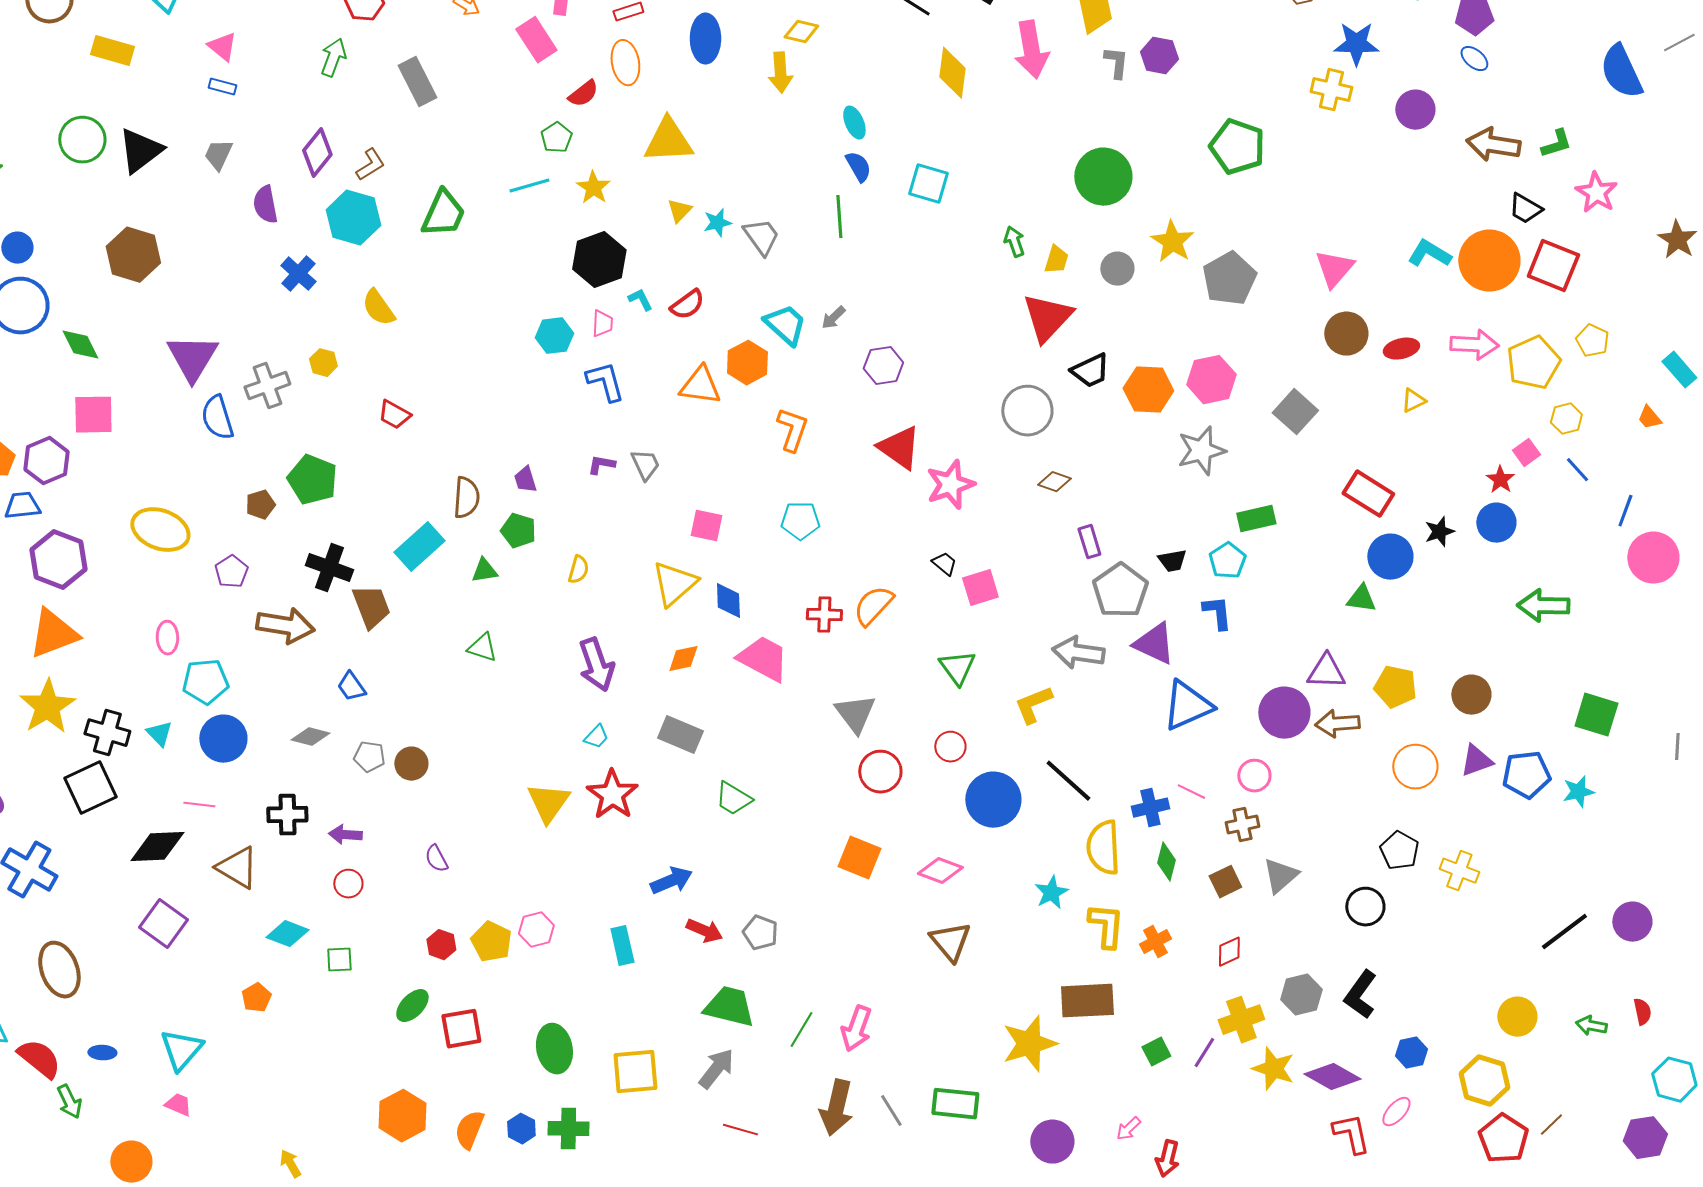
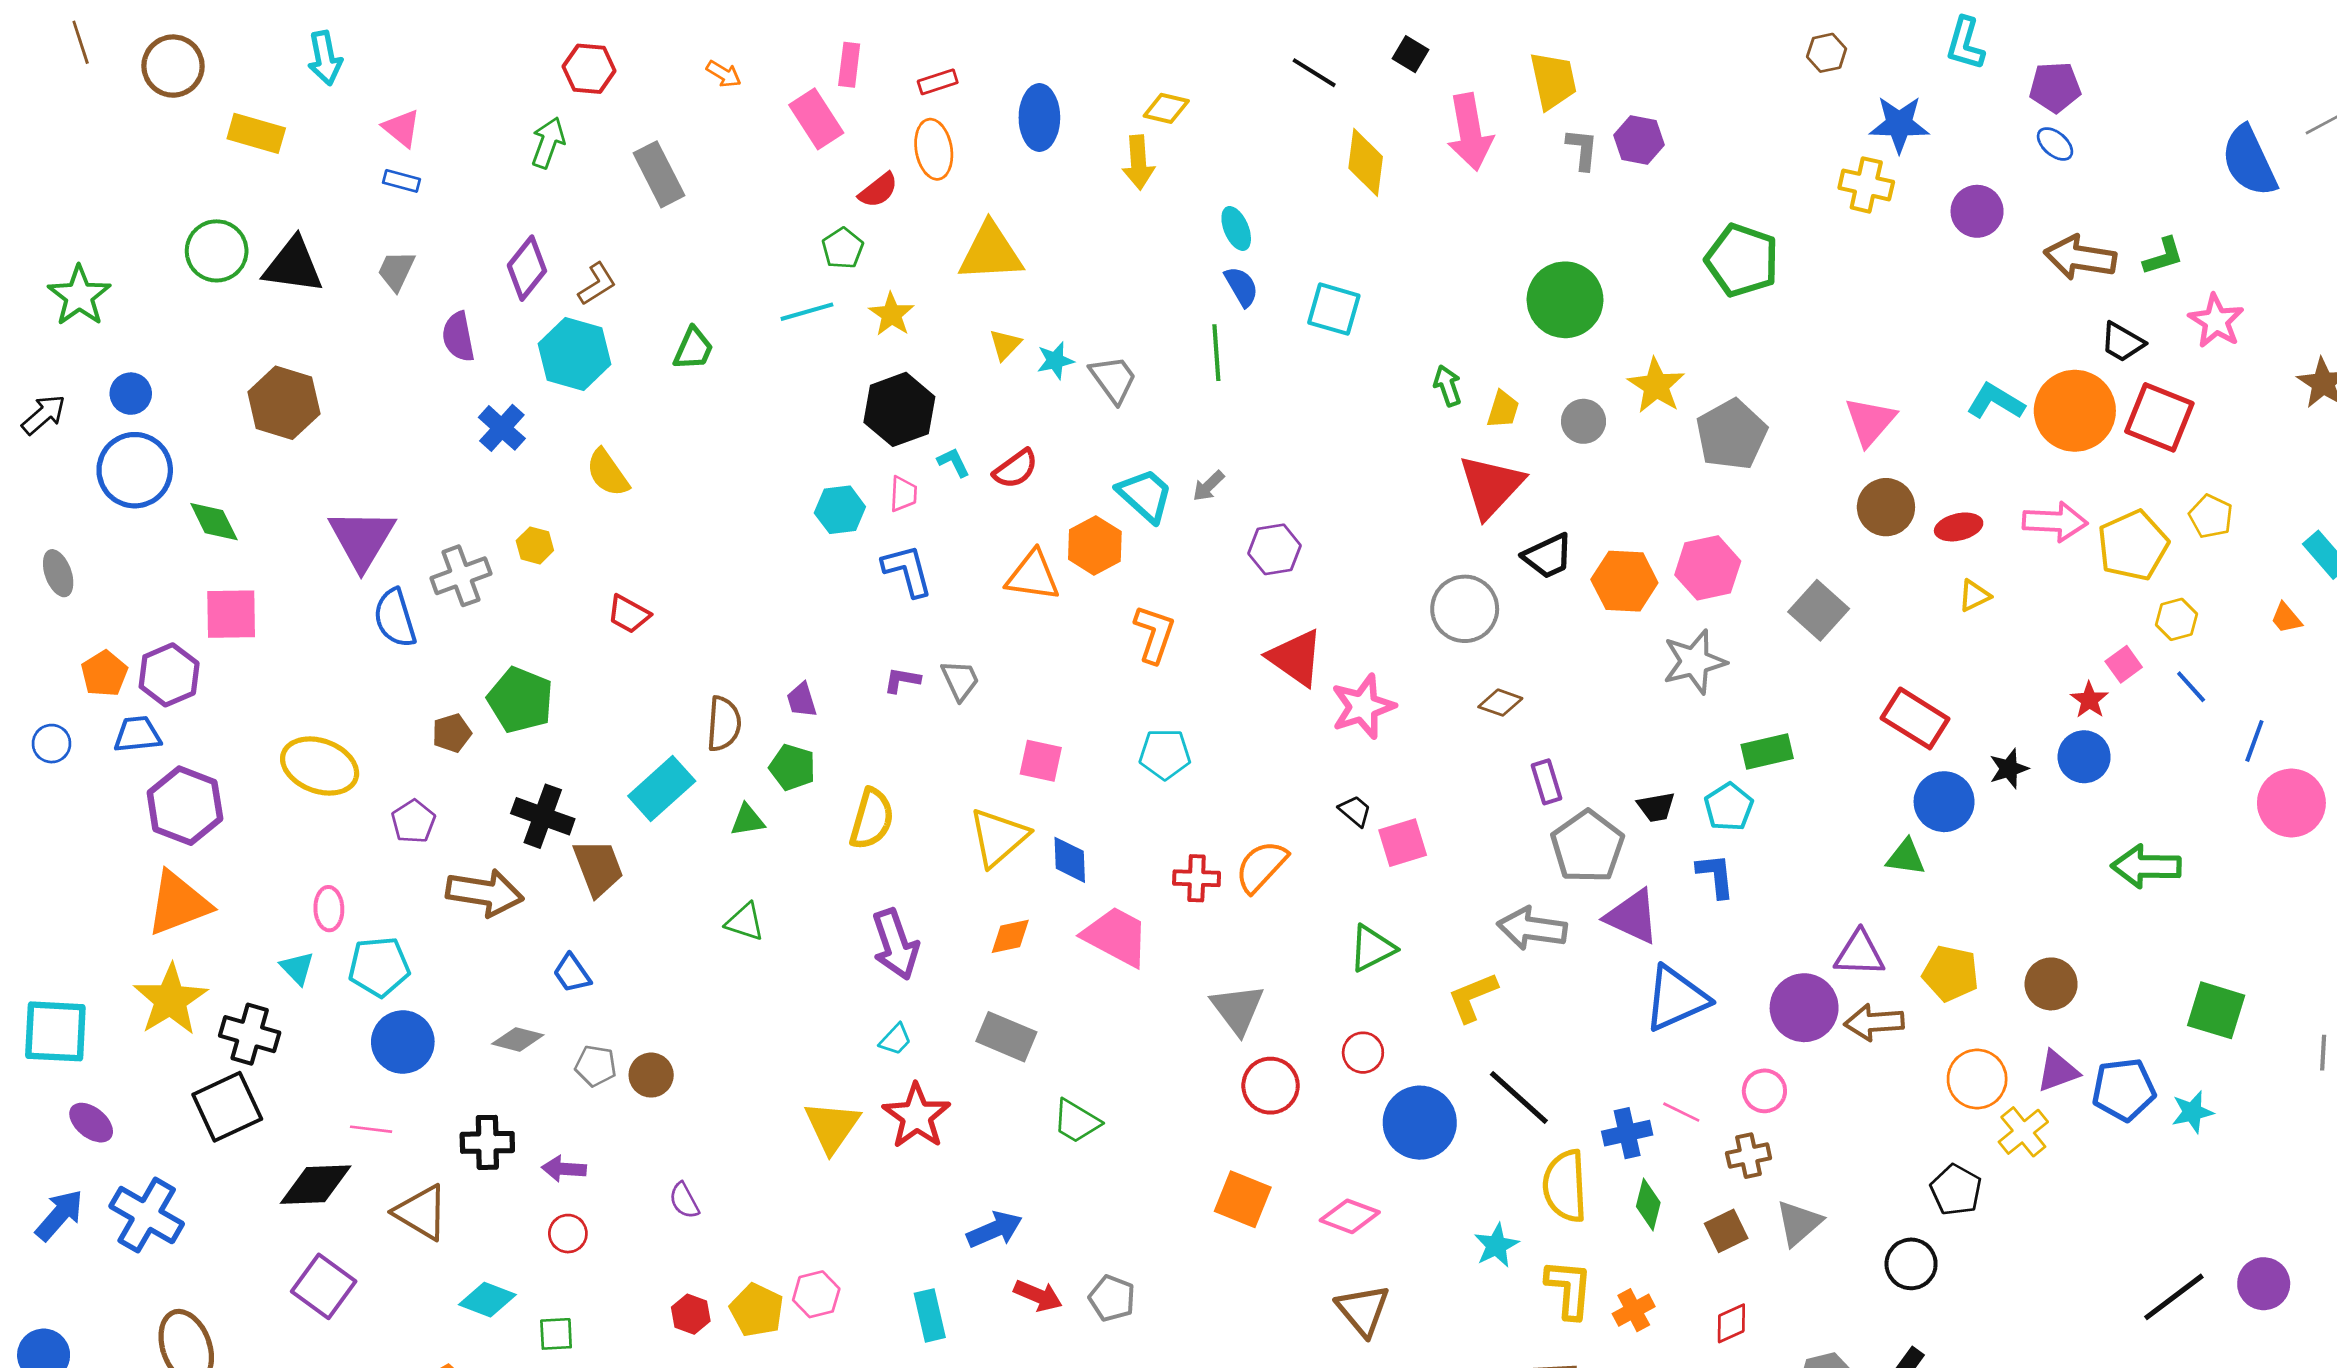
black triangle: (140, 151) -> (293, 265), turned 45
green trapezoid: (443, 214) -> (693, 349), size x0.7
yellow semicircle: (578, 570) -> (872, 819), size x1.6
green triangle: (957, 668) -> (1372, 948), turned 39
cyan triangle: (159, 734) -> (297, 968), moved
yellow cross: (1459, 871) -> (2023, 1132), moved, turned 30

